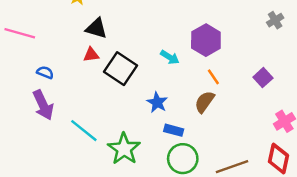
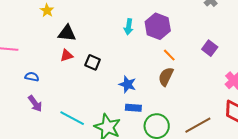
cyan arrow: (170, 57) -> (129, 27), moved, turned 77
black square: (121, 69) -> (93, 62), size x0.6
purple arrow: (43, 105) -> (35, 104), size x0.7
blue rectangle: (174, 130) -> (133, 108), moved

